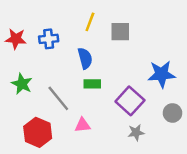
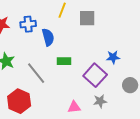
blue semicircle: (85, 58) -> (48, 37), moved
blue star: (162, 74) -> (113, 57), moved, size x0.6
pink triangle: (83, 125) -> (74, 107), moved

